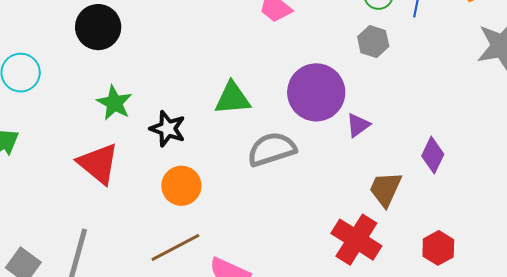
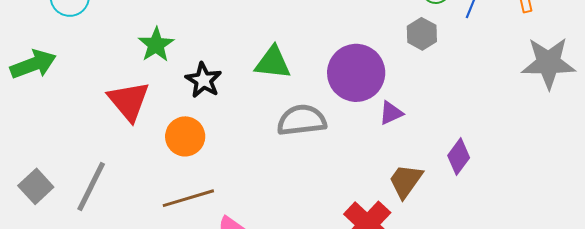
orange circle: (181, 186) -> (185, 136), moved

